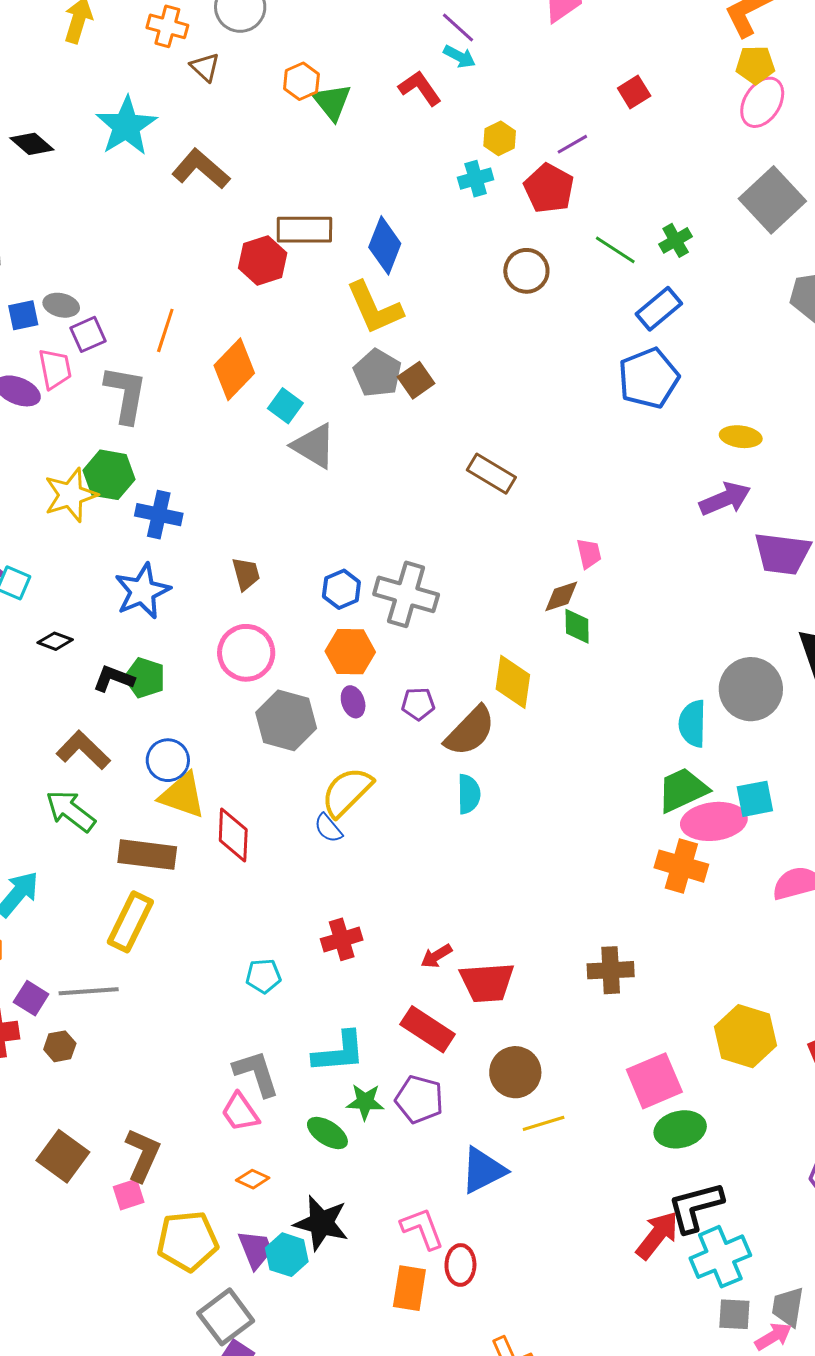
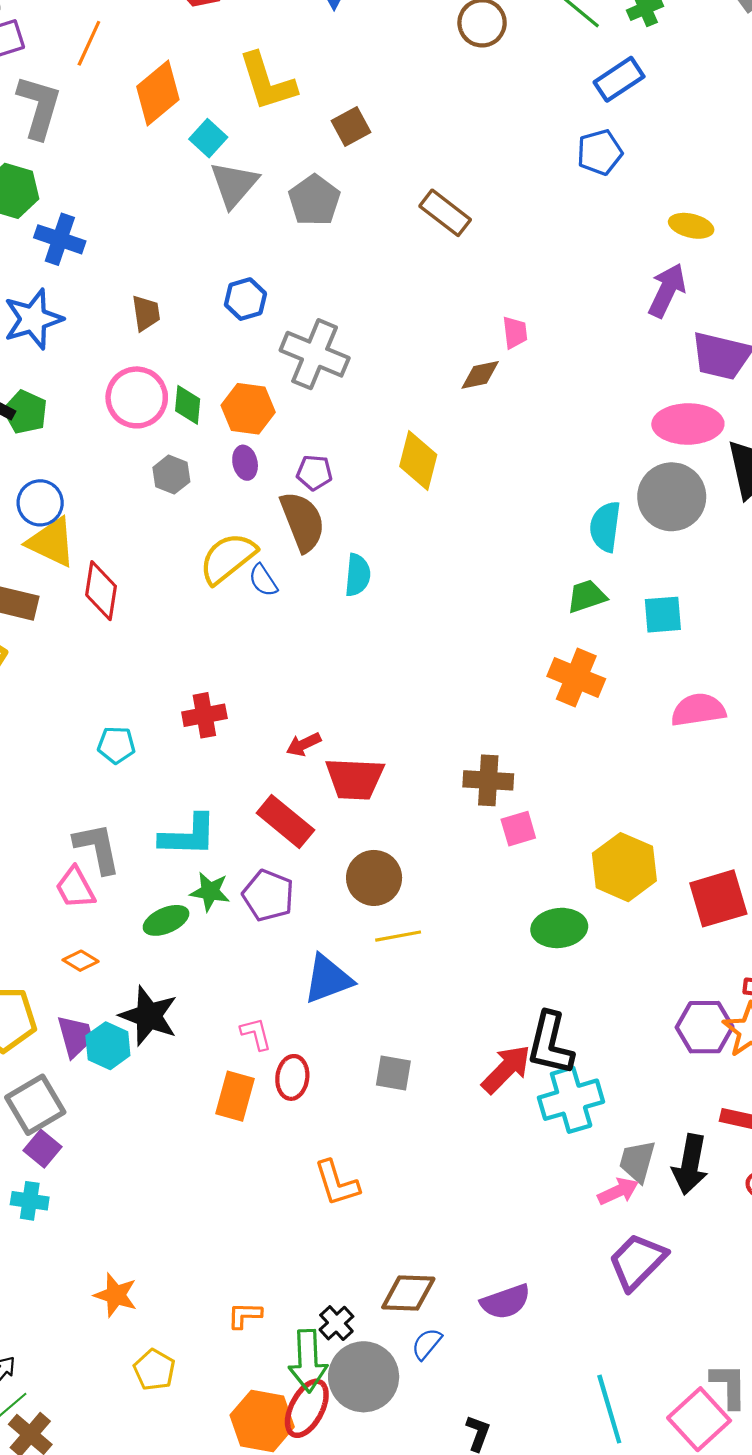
yellow L-shape: (374, 308) -> (267, 82), moved
gray pentagon: (377, 373) -> (314, 200), moved
blue pentagon: (649, 378) -> (600, 152), size x0.7
gray triangle: (314, 446) -> (234, 184), turned 33
brown rectangle: (491, 474) -> (445, 213), moved
purple arrow: (725, 499) -> (667, 290), turned -48
blue hexagon: (341, 589) -> (245, 299), moved
green diamond: (577, 626) -> (188, 405), moved
gray hexagon: (286, 720) -> (171, 475), size x0.6
brown semicircle: (470, 731) -> (303, 522), moved, turned -72
green trapezoid: (683, 790) -> (587, 596), size x0.7
pink ellipse: (714, 821) -> (688, 424), moved
blue semicircle: (328, 828) -> (263, 580), moved
pink square: (654, 1081) -> (518, 829), moved, size x0.6
green ellipse: (680, 1129) -> (559, 928), moved
green ellipse: (327, 1133) -> (166, 920), turned -63
black L-shape: (695, 1207) -> (550, 1044), turned -68
pink L-shape: (422, 1228) -> (256, 1034), size x0.7
gray square: (734, 1314) -> (393, 1073), moved

